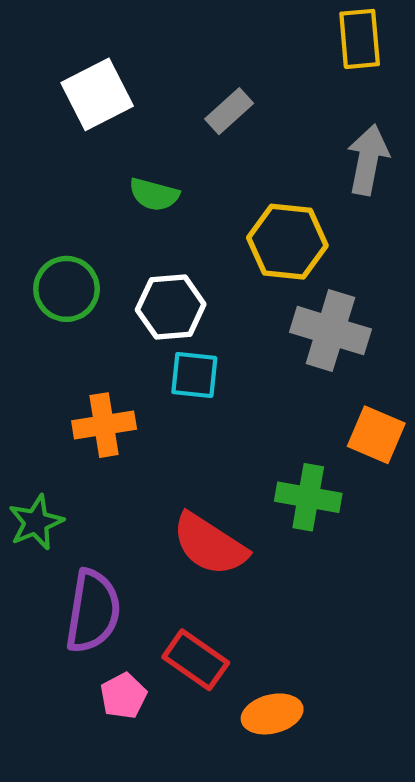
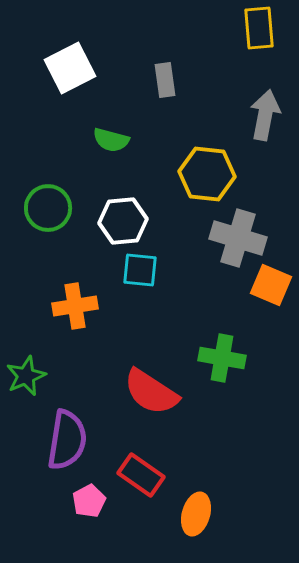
gray rectangle: (229, 111) -> (165, 80), turned -56
orange square: (376, 435) -> (271, 285), moved
orange ellipse: (272, 714) -> (196, 514), turned -60

